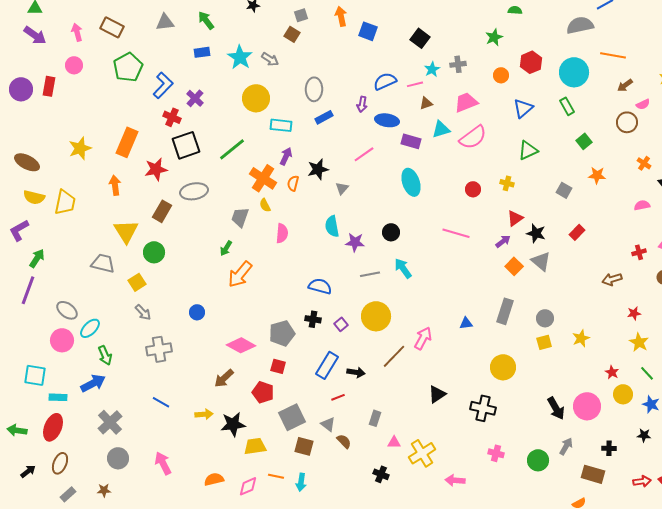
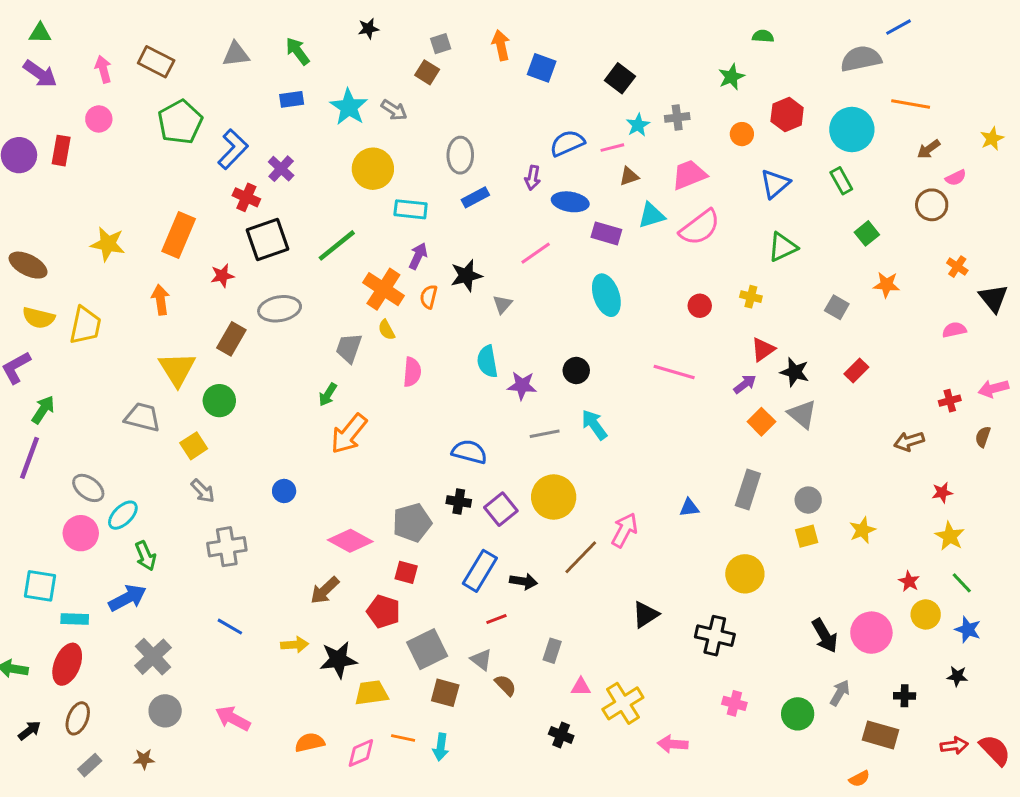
yellow star: (80, 148) -> (108, 244), turned 30
red star: (156, 169) -> (222, 276), size x0.7
purple square: (341, 324) -> (501, 509), size x1.5
pink arrow: (163, 463) -> (233, 718), turned -35

